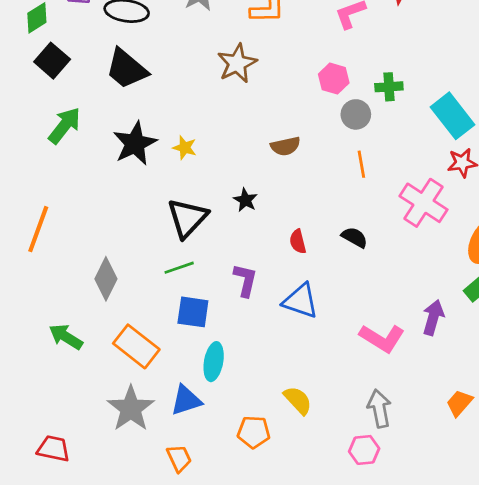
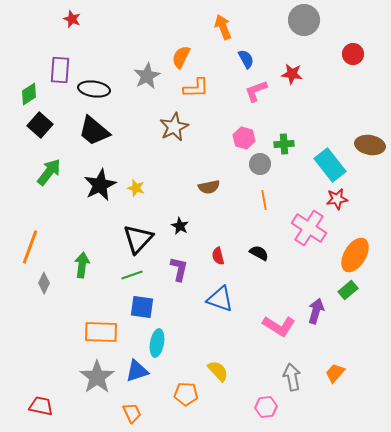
gray diamond: (106, 279) -> (44, 283), moved, size x0.7
purple L-shape: (245, 280) -> (179, 269), moved
green arrow: (66, 337) -> (82, 265), moved, turned 65
orange rectangle: (136, 346) -> (101, 332), turned -36
gray arrow: (379, 409) -> (292, 377), moved

